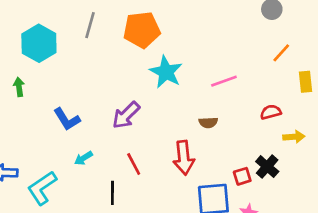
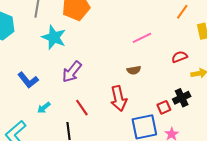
cyan star: (166, 72) -> (54, 37), moved
black cross: (267, 167) -> (182, 98), turned 30

